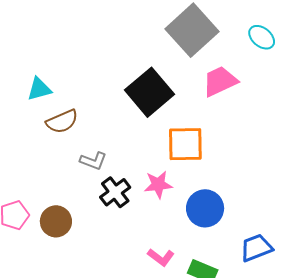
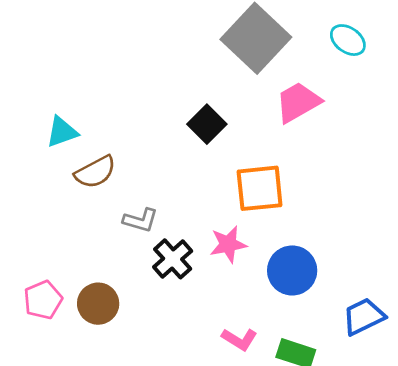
black square: (149, 92) -> (207, 124), size x0.6

